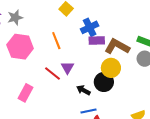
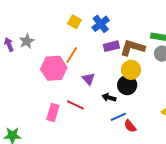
blue cross: (90, 27) -> (101, 24), moved
orange line: (56, 41) -> (72, 55), turned 66
pink hexagon: (20, 47) -> (54, 68), moved
red line: (53, 74) -> (75, 105), moved

